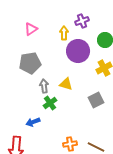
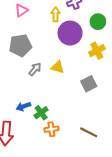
gray arrow: (44, 86) -> (35, 69), turned 48
green cross: (50, 103) -> (41, 113), moved
orange cross: (70, 144) -> (51, 129), moved

